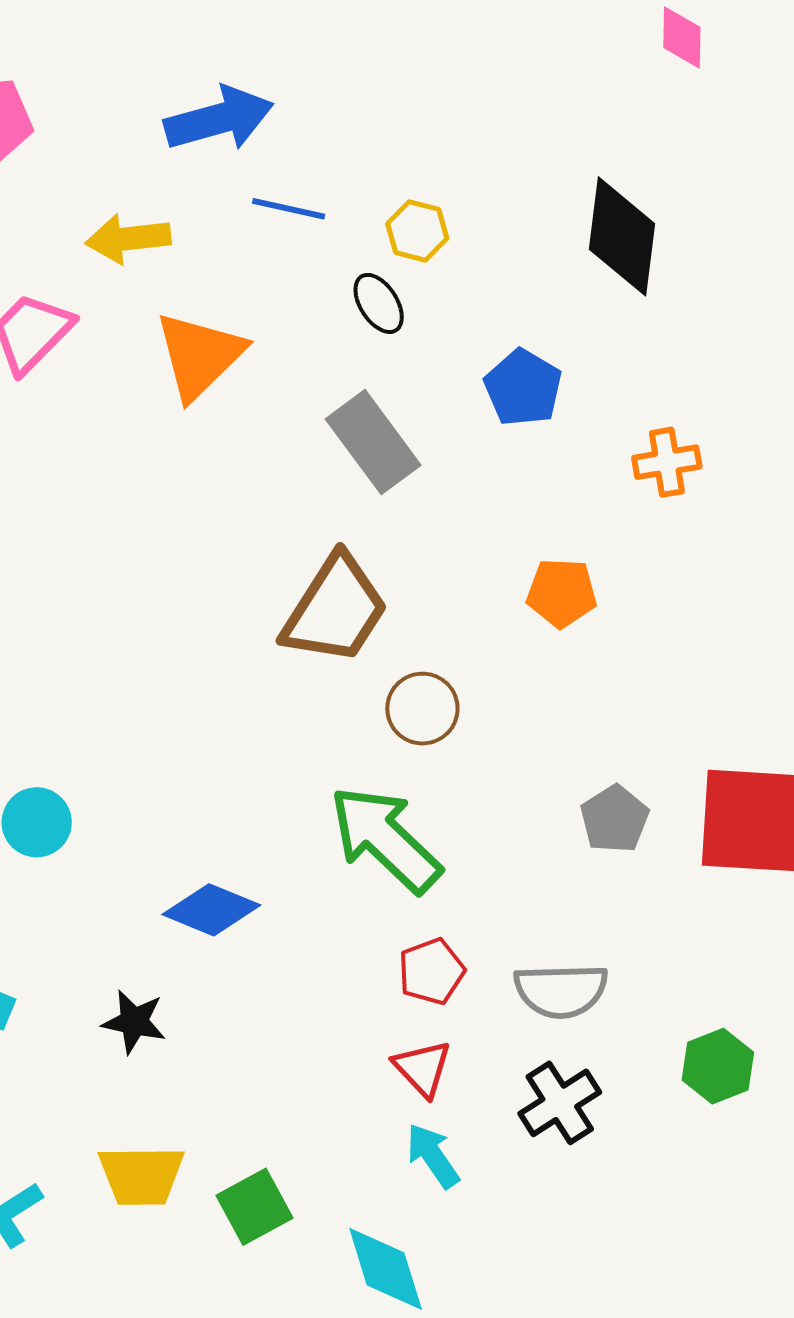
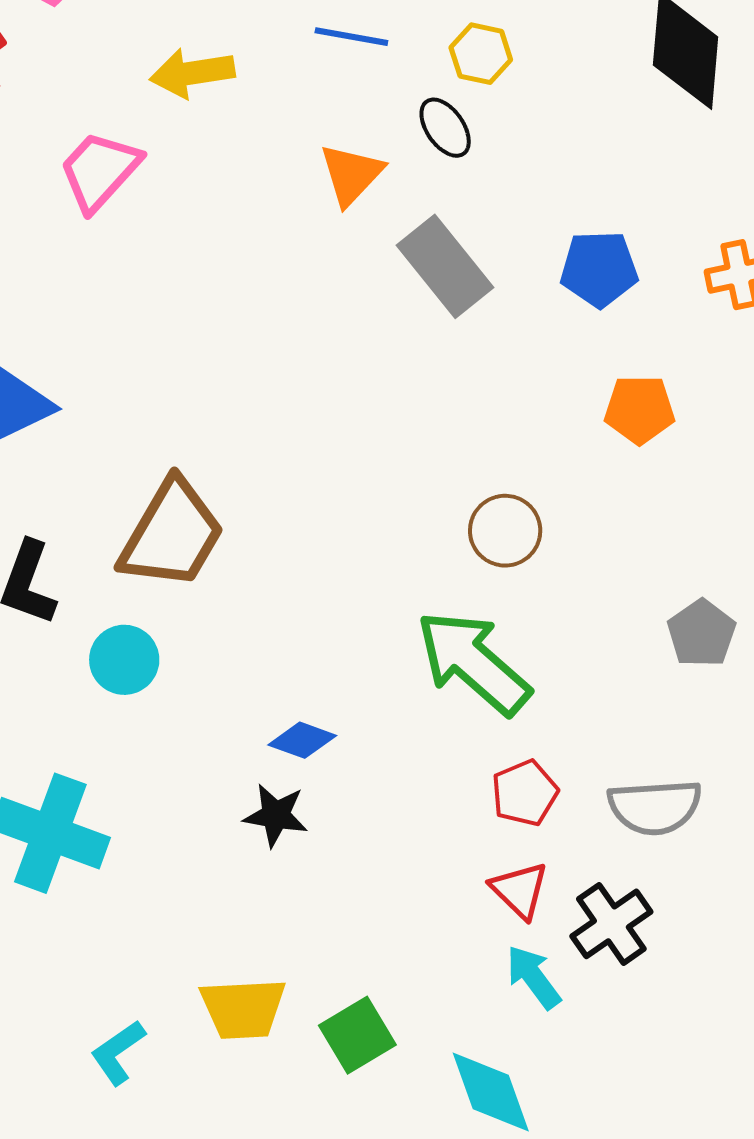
orange triangle: (199, 355) -> (351, 174), moved, size x0.7
blue pentagon: (523, 388) -> (599, 269), moved, turned -30
brown trapezoid: (335, 610) -> (172, 534), moved
blue diamond: (211, 910) -> (302, 740), size x0.7
black star: (134, 1022) -> (276, 815), moved
black cross: (560, 1103) -> (611, 924), moved

